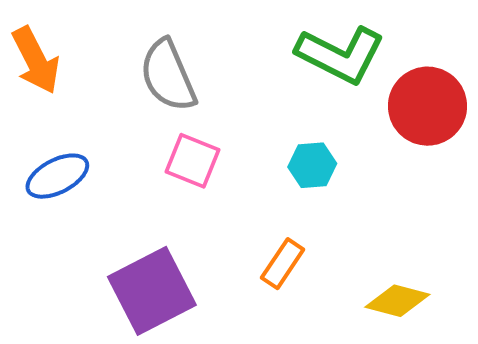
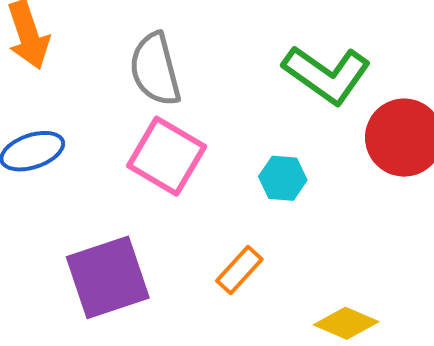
pink square: (193, 161) -> (167, 156), size x1.4

